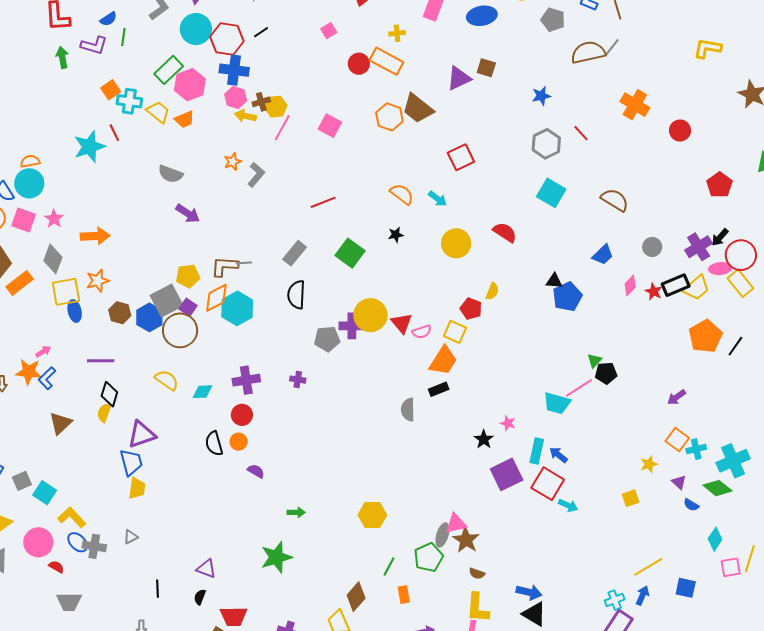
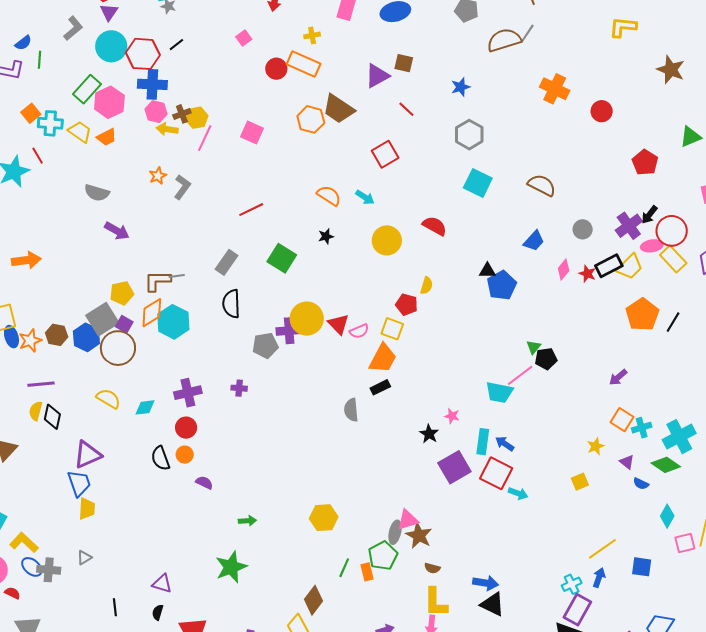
red line: (581, 133) -> (406, 109), moved
orange star: (98, 281) -> (30, 341), moved
yellow semicircle: (104, 413) -> (36, 411), moved
orange rectangle: (404, 595) -> (367, 572), moved

